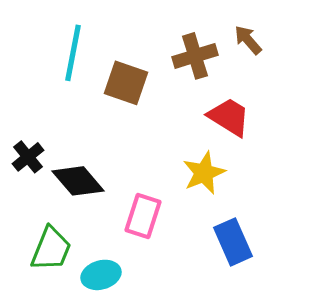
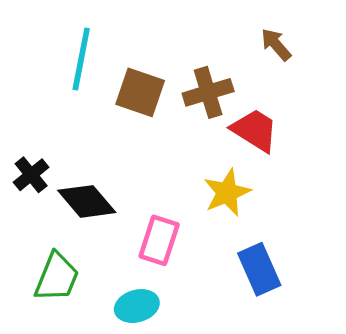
brown cross: (195, 56) -> (208, 92), moved
cyan ellipse: (101, 275) -> (137, 306), moved

